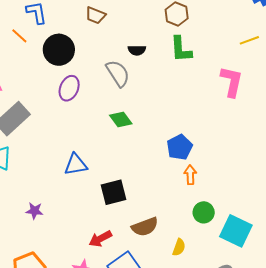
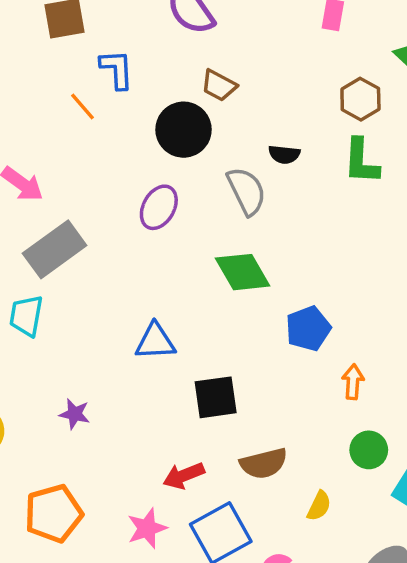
black circle: (59, 50) -> (184, 130), moved
green diamond: (121, 120) -> (243, 272), size x1.4
blue pentagon: (180, 147) -> (308, 329), moved

